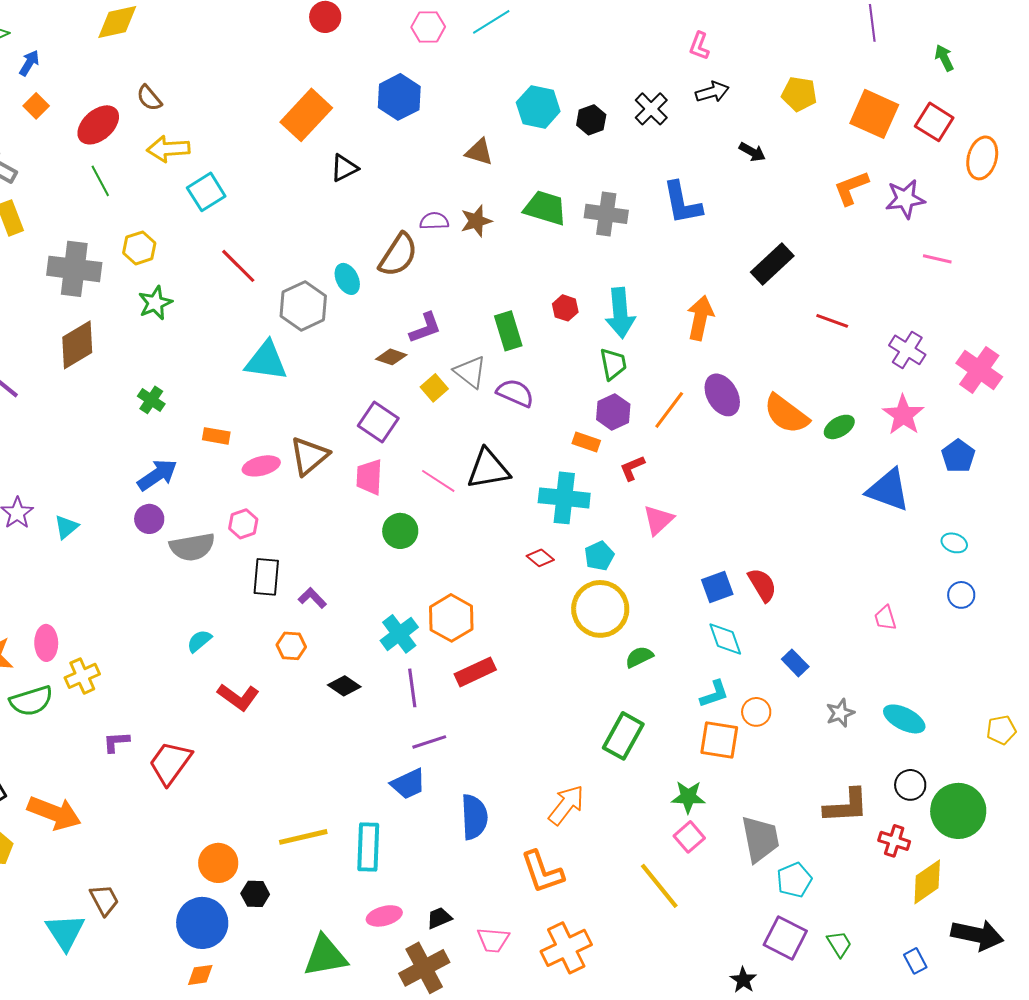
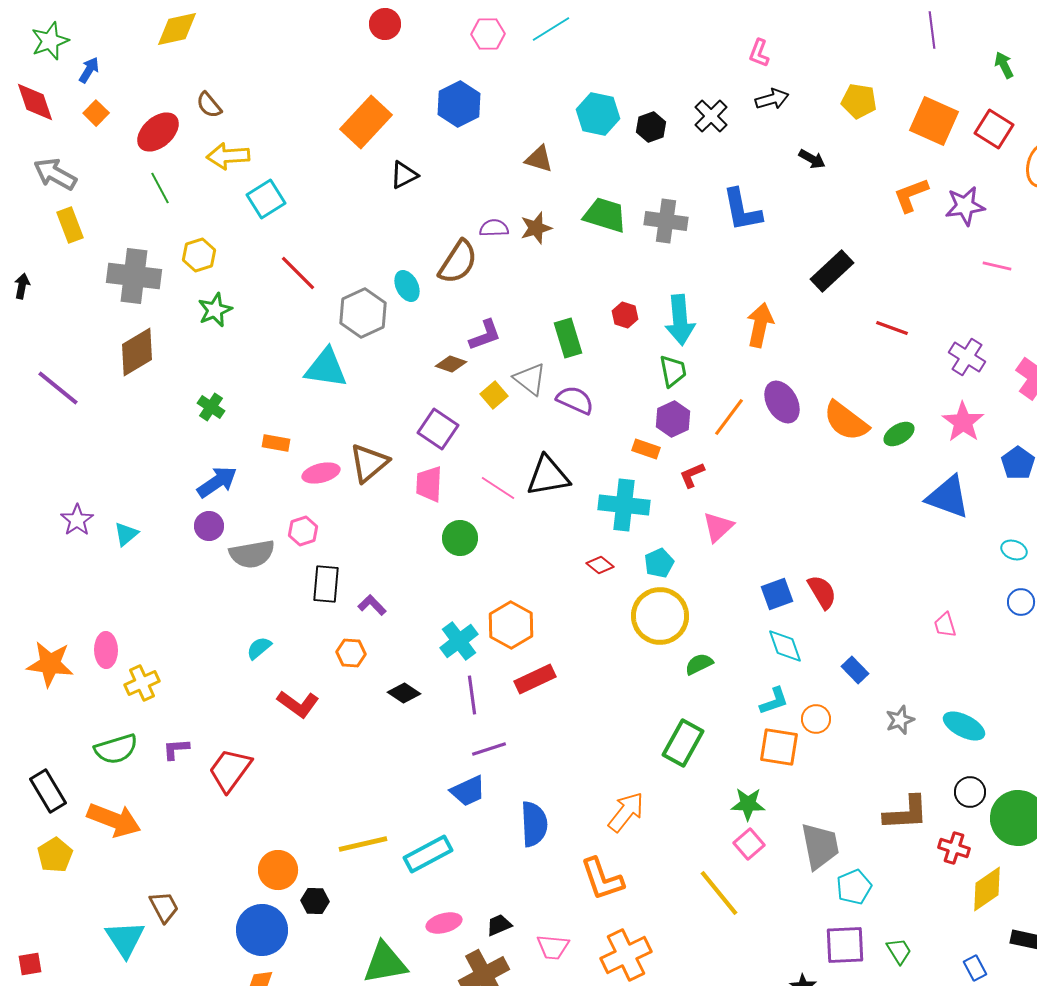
green semicircle: (31, 701) -> (116, 749), moved
cyan rectangle: (368, 847) -> (428, 854), turned 60
purple square: (785, 938) -> (845, 945), turned -30

